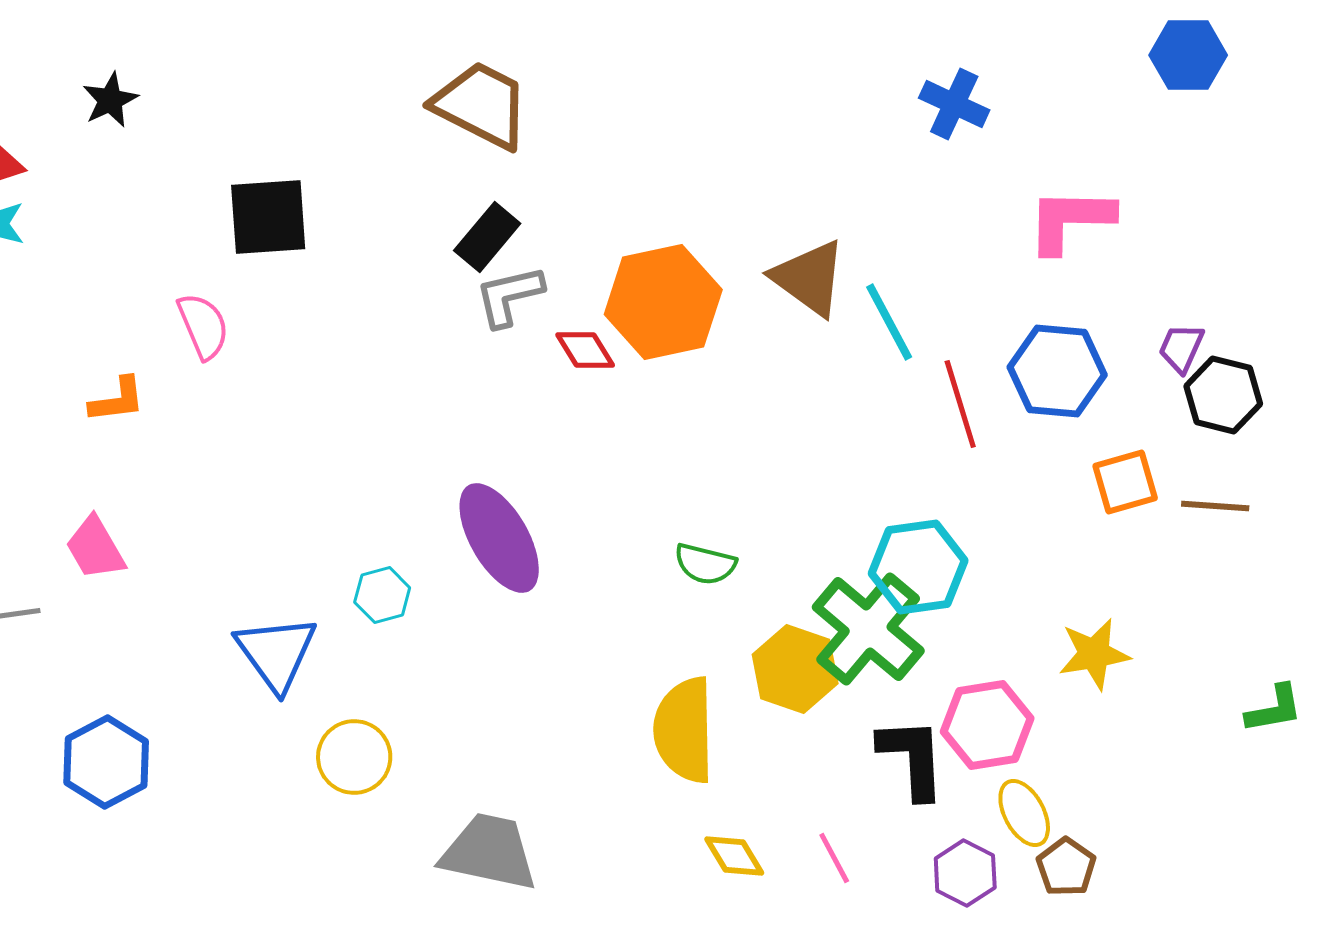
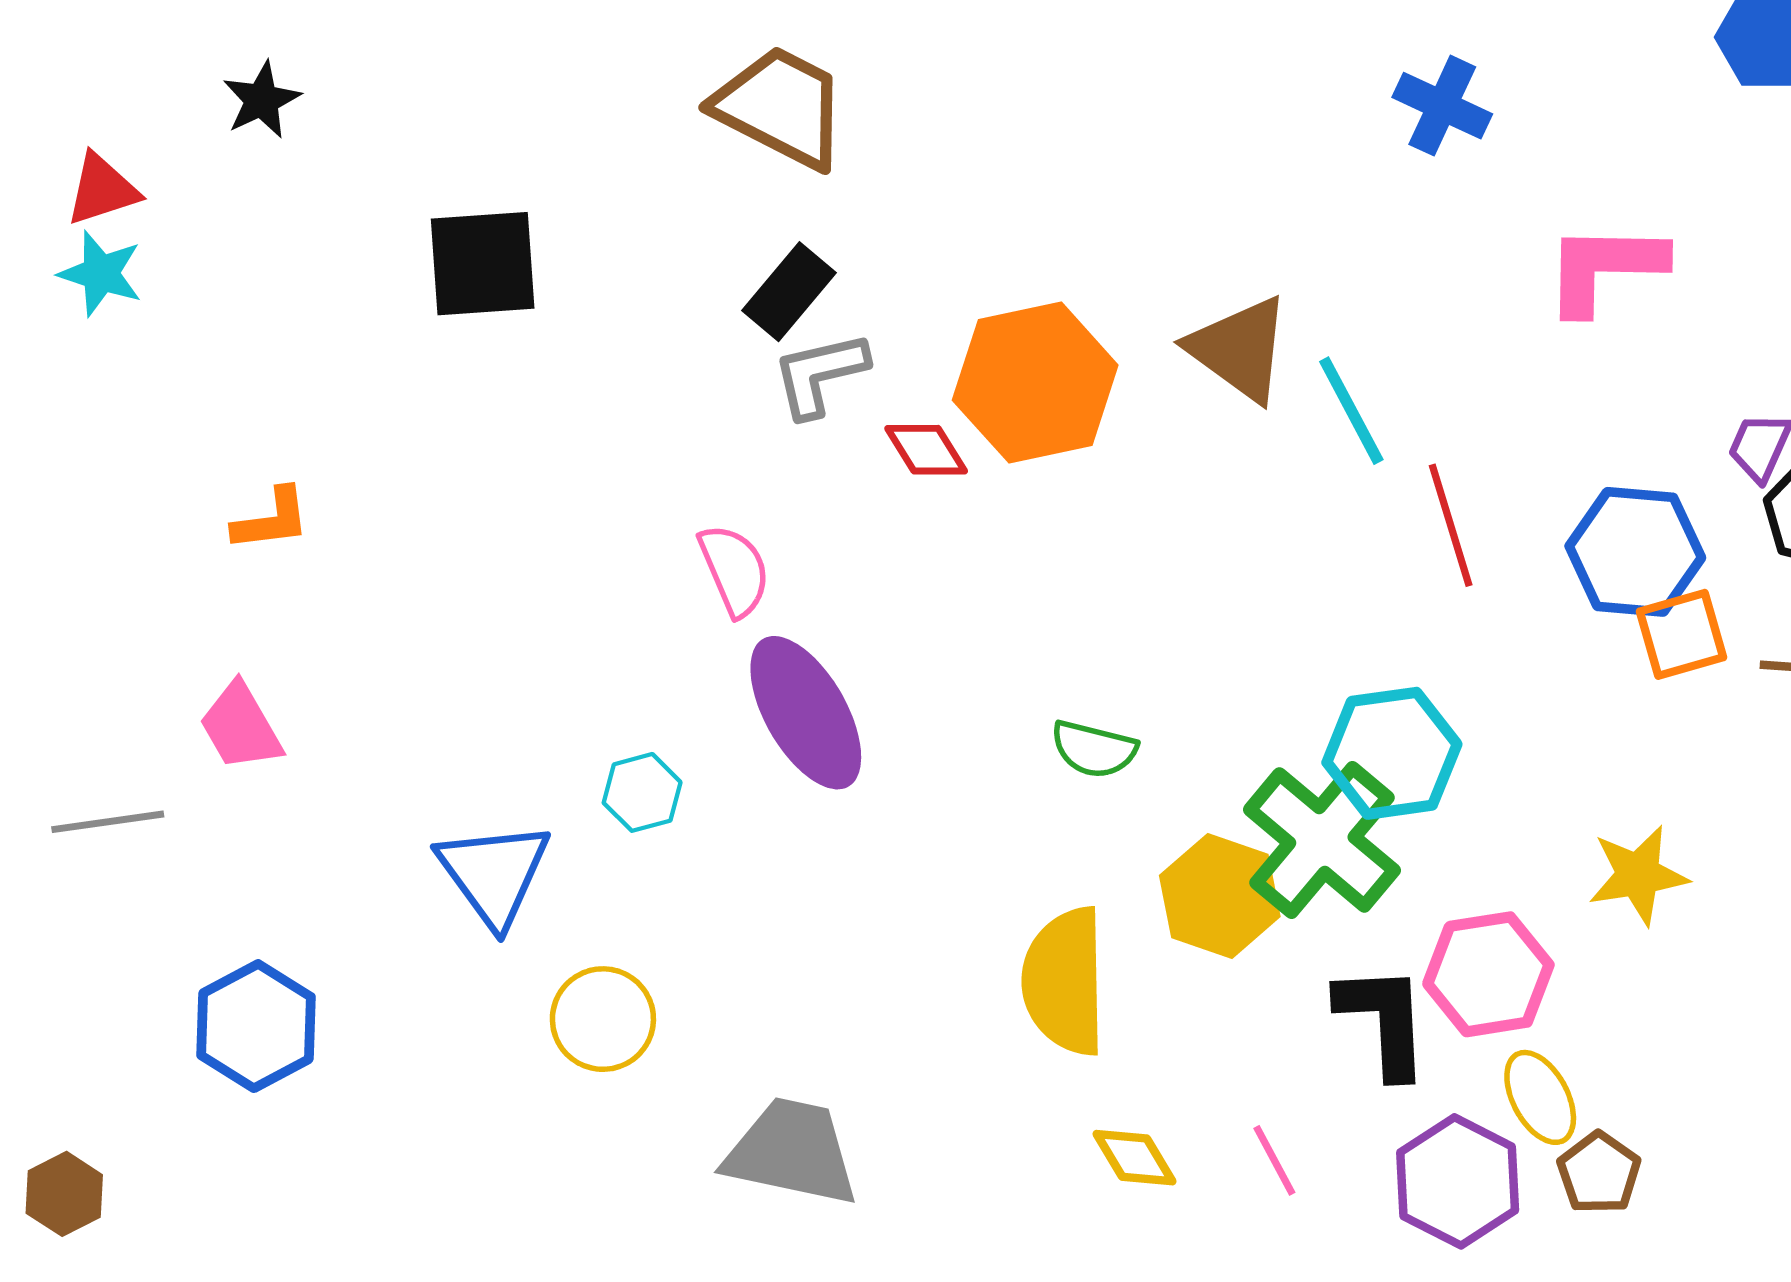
pink semicircle: (203, 326) -> (734, 570), moved
blue hexagon: (1057, 371) -> (1635, 552), moved
purple hexagon: (965, 873) -> (1458, 1181), size x1.4

